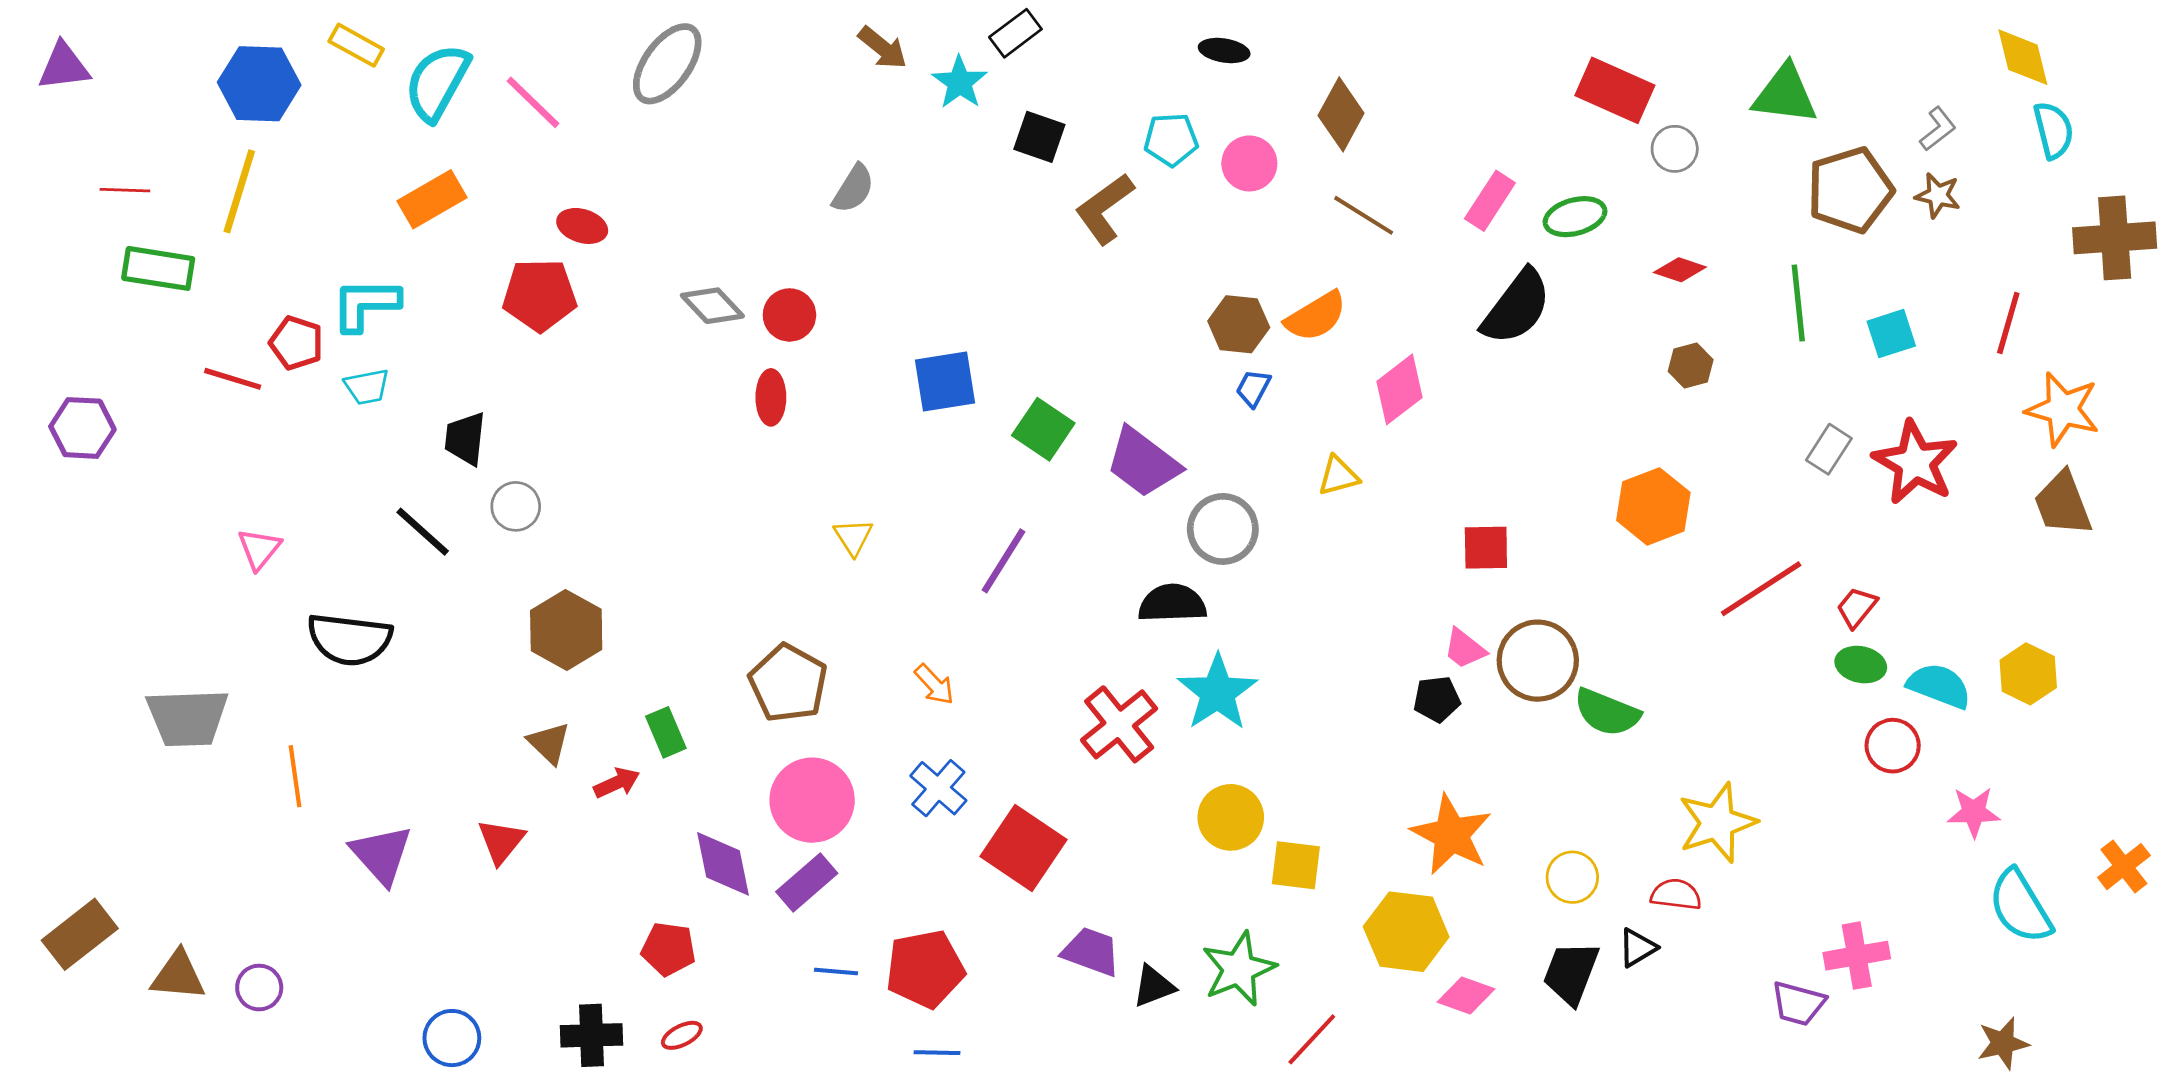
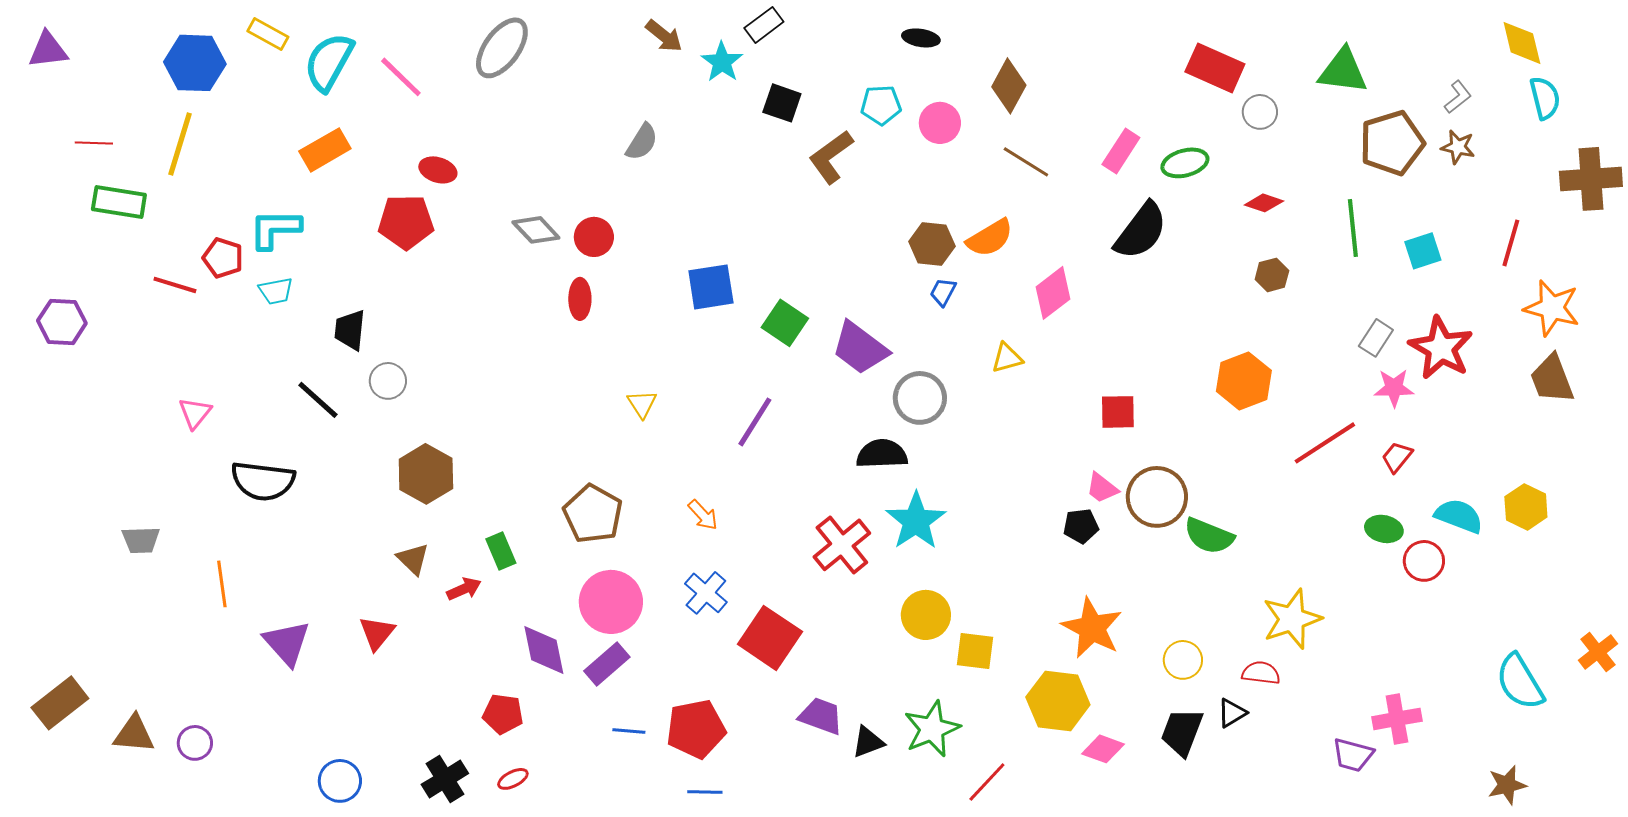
green ellipse: (1861, 665) -> (1384, 529), moved
gray trapezoid: (187, 718) -> (141, 540), size x0.6
pink star: (1974, 812) -> (1394, 388), moved
black cross: (591, 1035) -> (445, 779), turned -30

